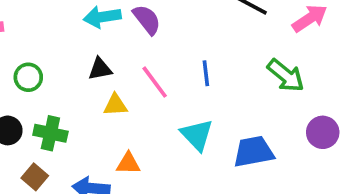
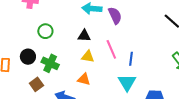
blue line: (206, 73) -> (131, 59), moved
orange triangle: (128, 163) -> (84, 79), moved

